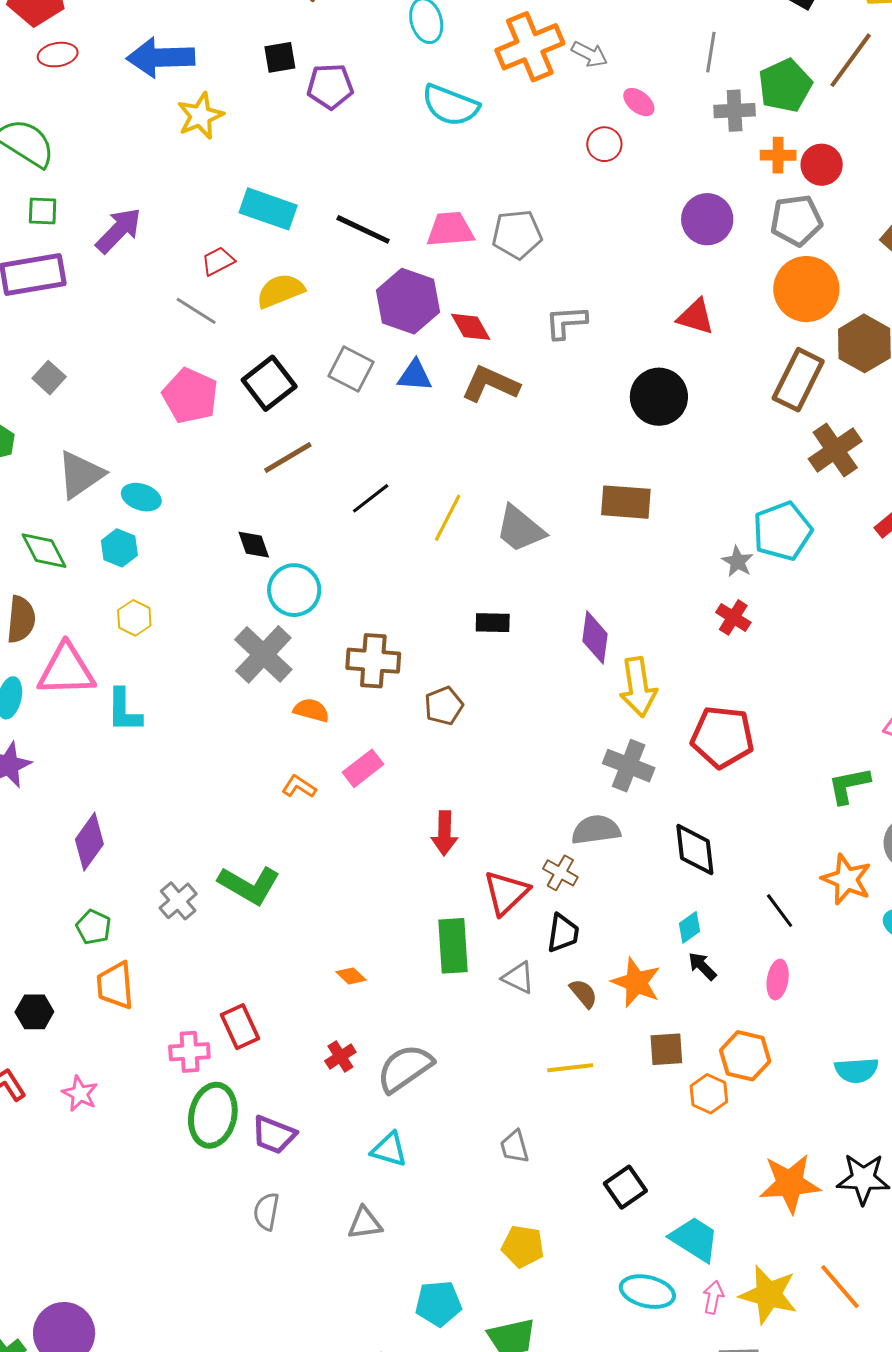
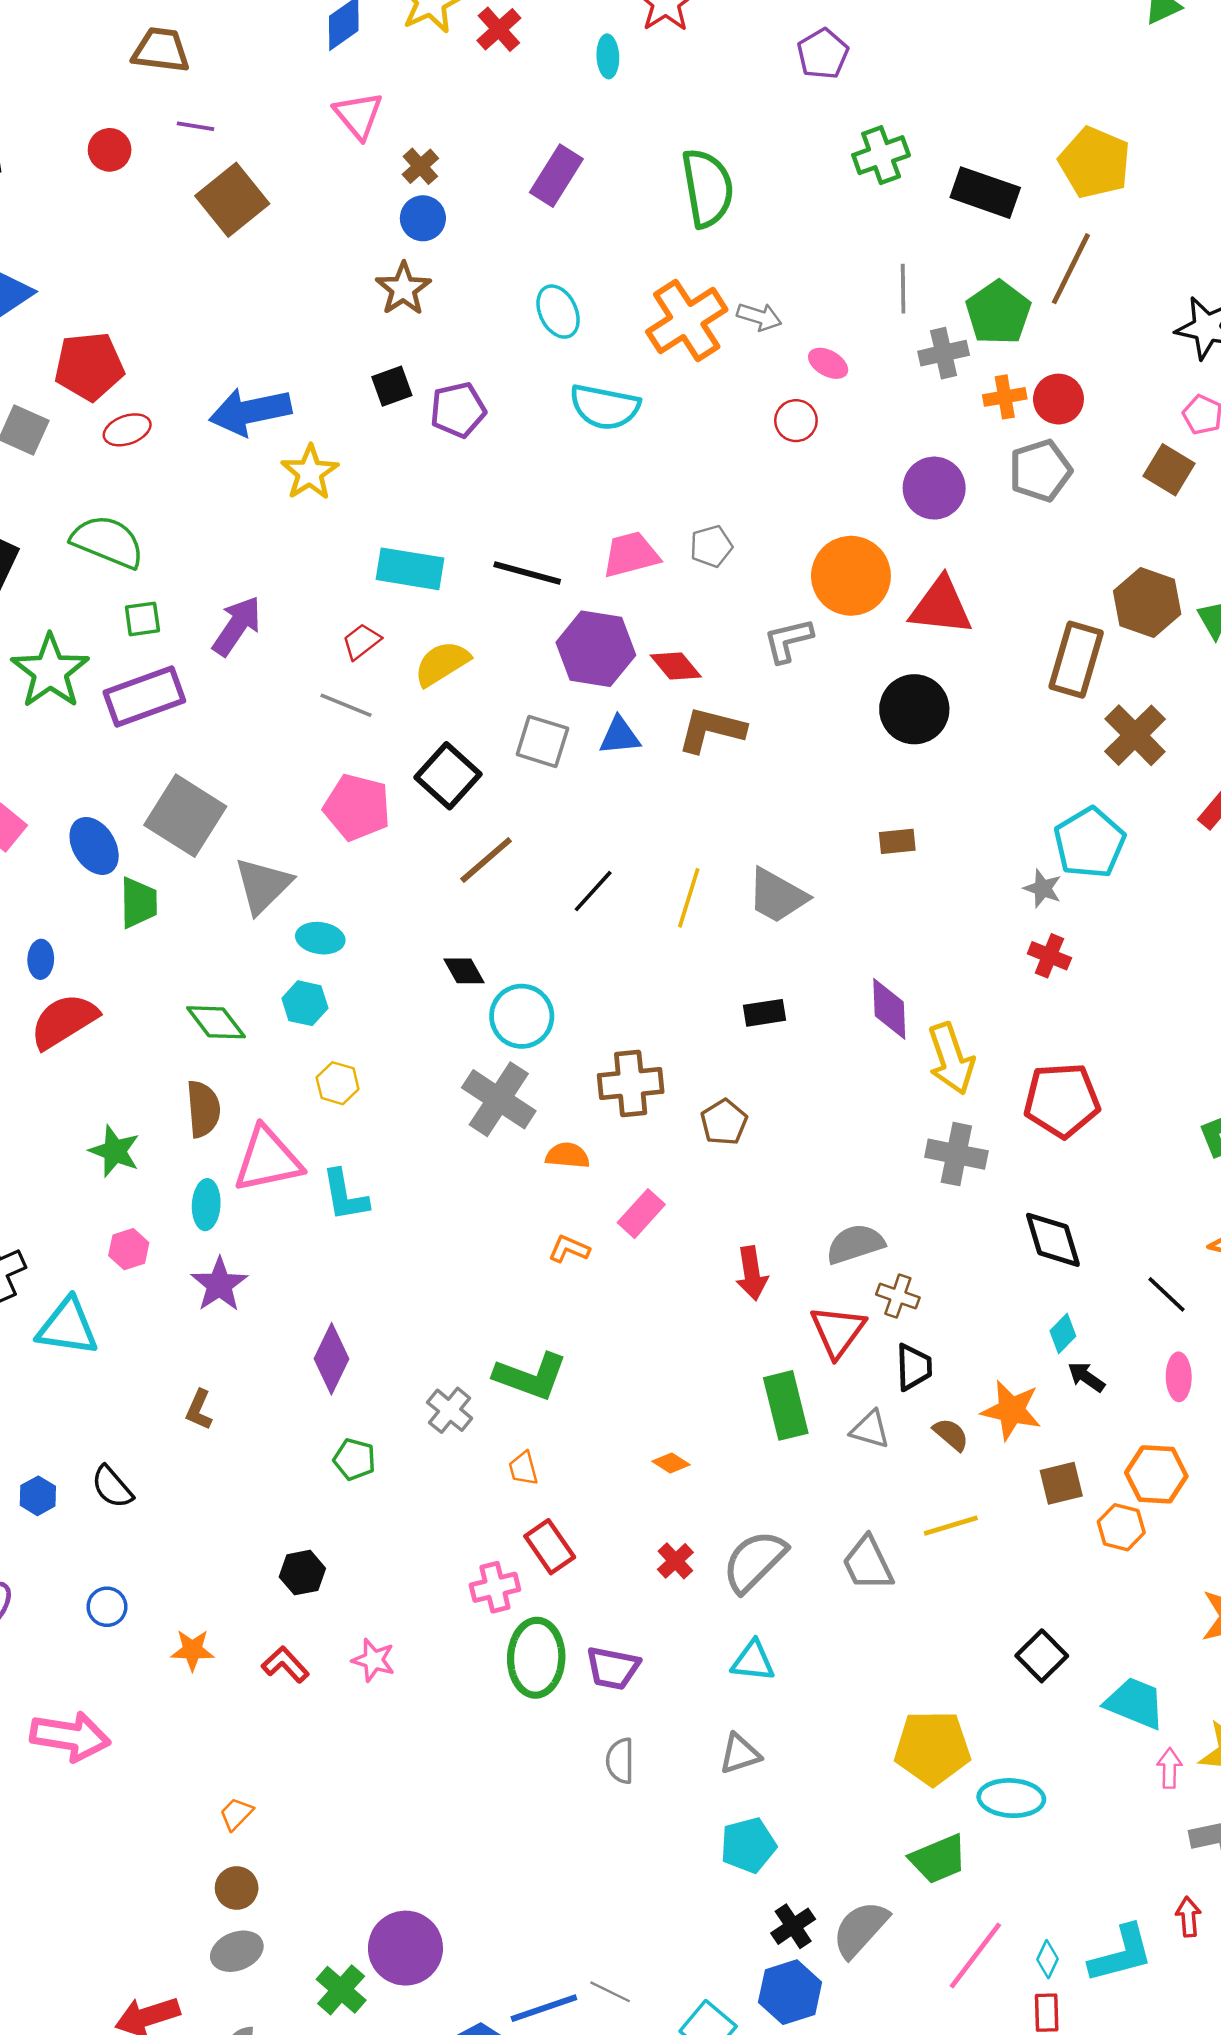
gray pentagon: (517, 234) -> (711, 546), size x0.7
orange circle: (806, 289) -> (851, 576), moved
red triangle: (696, 317) -> (941, 606), size x1.4
gray square: (49, 378) -> (185, 816), size x2.0
gray triangle: (80, 475) -> (263, 885), moved
brown rectangle: (626, 502) -> (897, 841), size x0.6
gray semicircle: (596, 830) -> (855, 1244), moved
orange trapezoid: (115, 985) -> (523, 1468), moved, size x0.6
gray trapezoid: (515, 1147) -> (868, 1563), moved, size x1.4
yellow pentagon: (523, 1246) -> (932, 1748), size x1.5
cyan ellipse: (647, 1292) -> (1011, 1798), moved
cyan pentagon: (438, 1304) -> (748, 1845), moved

